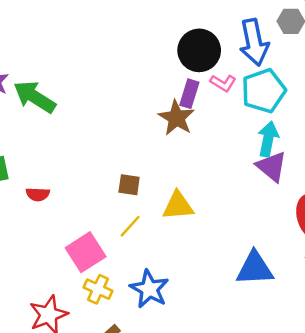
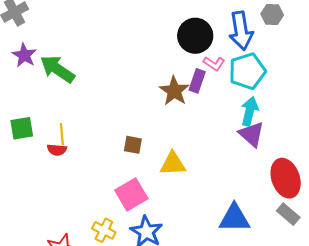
purple rectangle: (189, 94) -> (197, 81), moved
yellow line: (130, 226) -> (62, 134), moved, turned -50
pink square: (86, 252) -> (131, 194), moved

